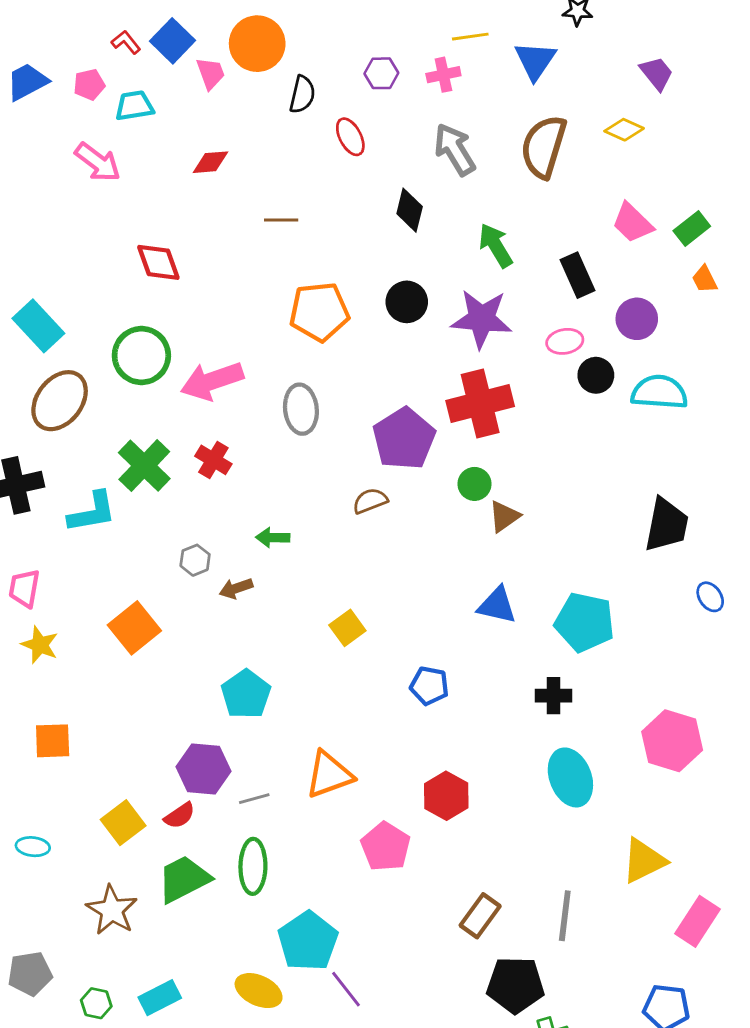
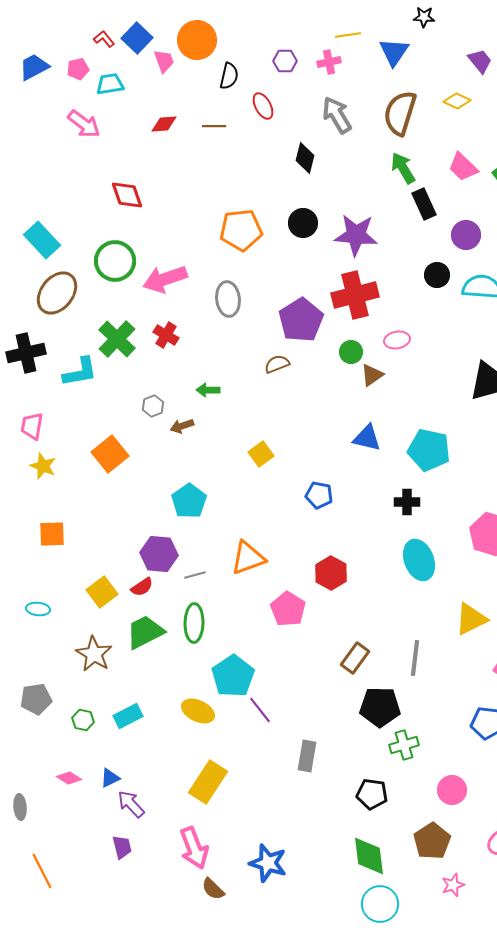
brown line: (281, 220) -> (214, 126), moved
green arrow: (496, 245) -> (403, 168), moved
pink ellipse: (565, 341) -> (397, 340), moved

